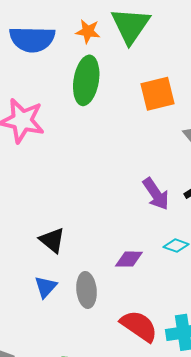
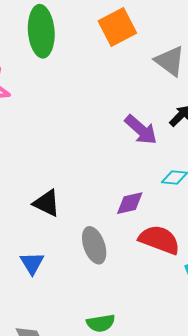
blue triangle: (46, 287) -> (32, 263), moved
red semicircle: (139, 326) -> (159, 240), moved

